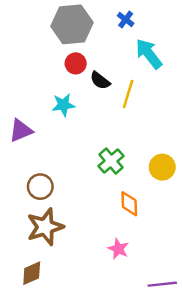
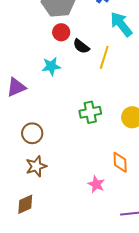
green cross: (111, 161) -> (90, 112), turned 30
orange diamond: (129, 204) -> (120, 162), moved
brown star: (45, 227) -> (36, 166), size x0.7

